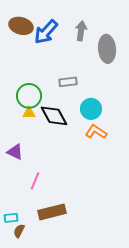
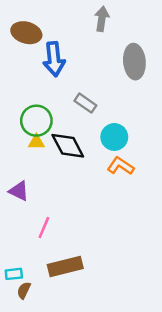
gray arrow: (81, 31) -> (102, 19), moved
blue arrow: (46, 32) -> (54, 59), moved, turned -48
gray rectangle: (68, 82) -> (85, 103), turned 42

